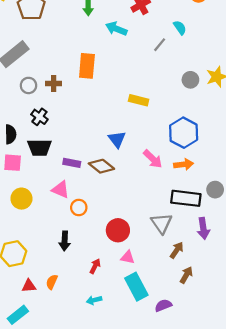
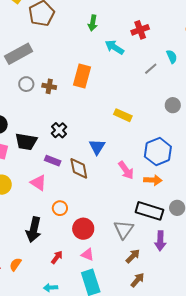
black cross: (39, 117) -> (59, 130), moved
brown diamond: (101, 166) -> (79, 168), turned 30
orange circle: (79, 208) -> (60, 208), moved
black arrow: (65, 241) -> (34, 230), size x1.4

